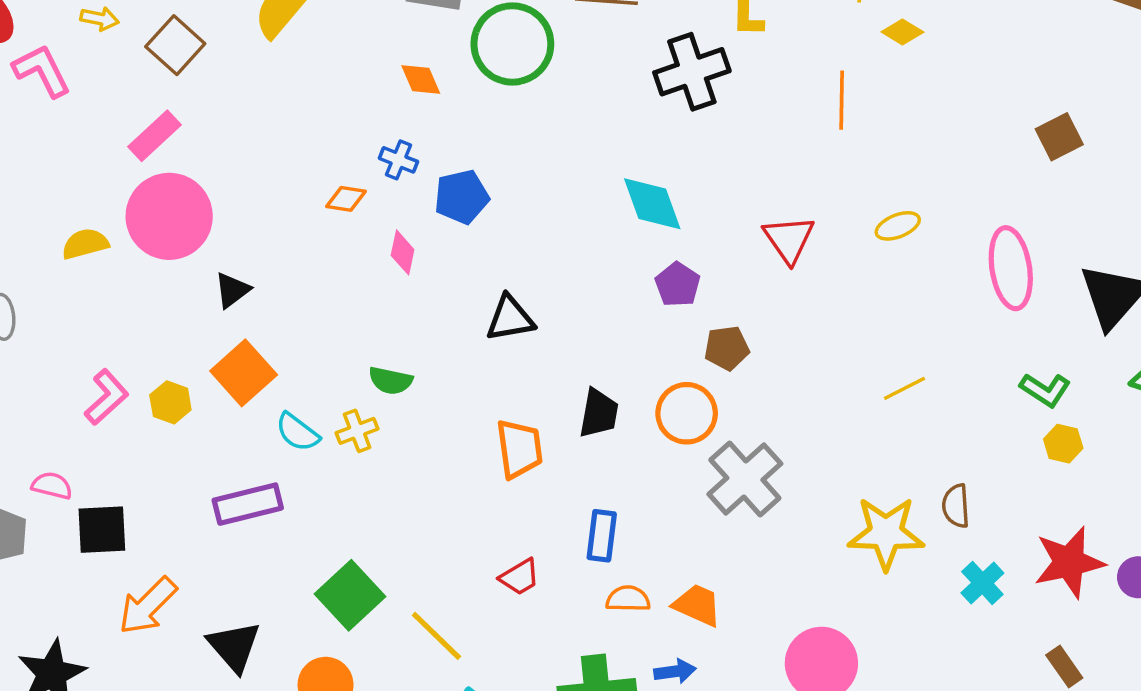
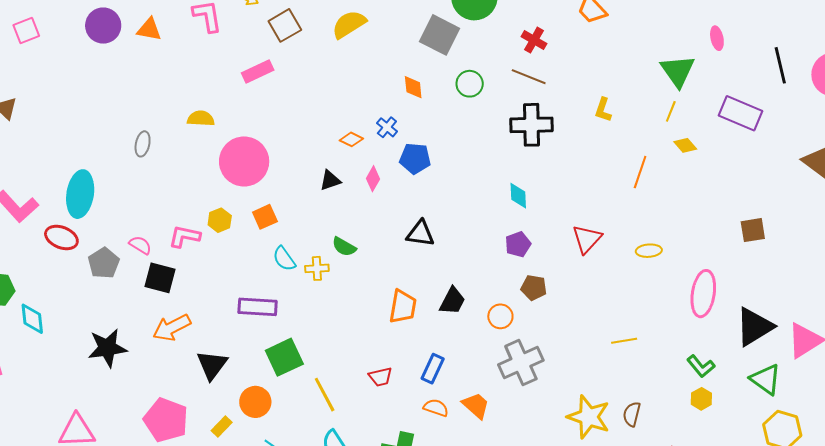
green circle: (512, 44) -> (470, 84), size x0.6
black cross: (692, 72) -> (532, 125), moved
cyan diamond: (652, 204) -> (518, 196), size x0.7
pink circle: (169, 216) -> (244, 161), moved
black triangle: (232, 290) -> (330, 180), moved
orange square: (244, 373) -> (265, 217), size x0.7
pink L-shape: (106, 397) -> (184, 236), moved, turned -144
orange circle: (687, 413) -> (500, 316), size x0.7
purple rectangle: (248, 504) -> (258, 307), moved
orange trapezoid: (697, 605) -> (476, 405), moved

